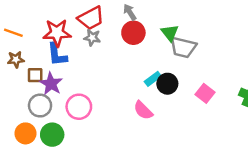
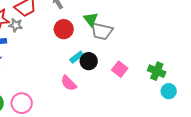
red circle: (133, 33) -> (64, 29), moved
gray star: (92, 38) -> (16, 25), moved
pink circle: (79, 107) -> (22, 103), moved

